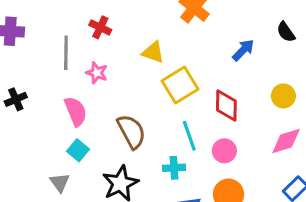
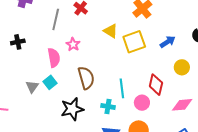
pink star: (97, 73) -> (73, 44), moved
yellow square: (180, 85) -> (134, 42), moved
yellow circle: (283, 96) -> (182, 67), moved
red diamond: (226, 106) -> (156, 85), moved
gray triangle: (60, 182) -> (32, 87), moved

